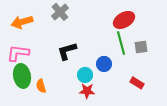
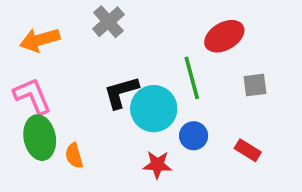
green line: (121, 43) -> (192, 78), moved
pink L-shape: (18, 53) -> (32, 96), turned 60
blue circle: (104, 64) -> (194, 136), moved
cyan circle: (85, 75) -> (154, 109), moved, size x1.6

